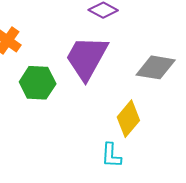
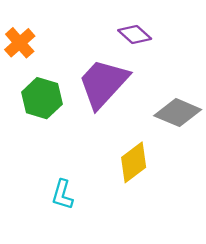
cyan L-shape: (111, 155) -> (62, 195), moved

